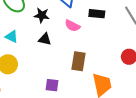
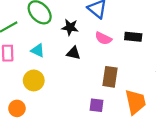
black rectangle: (97, 14) -> (133, 37), moved
purple square: (52, 85) -> (96, 105), moved

